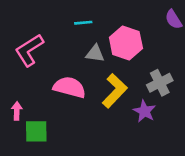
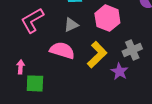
gray triangle: (95, 54) -> (71, 25), moved, turned -35

